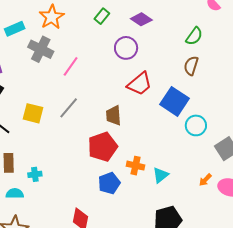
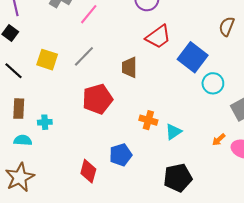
brown semicircle: (191, 66) -> (227, 26), moved
red pentagon: (103, 147) -> (97, 99), moved
blue pentagon: (109, 183) -> (121, 155), moved

